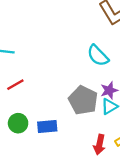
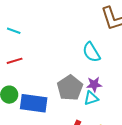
blue rectangle: (47, 127) -> (34, 103), size x1.5

